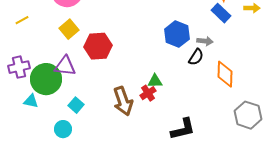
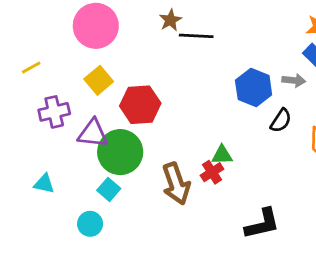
gray arrow: (205, 41) -> (294, 80), moved
purple cross: (19, 67) -> (54, 112), moved
green circle: (46, 79) -> (120, 152), moved

